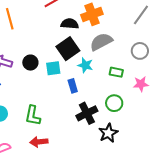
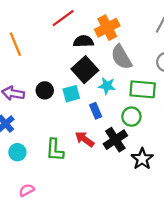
gray semicircle: (101, 42) -> (121, 57), turned -85
green rectangle: (116, 72) -> (143, 89), size x1.6
green circle: (114, 103) -> (131, 117), moved
red arrow: (39, 142) -> (85, 139), moved, turned 48

